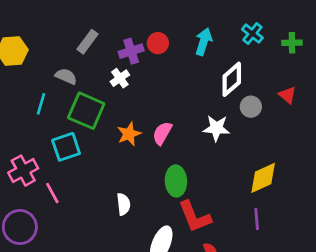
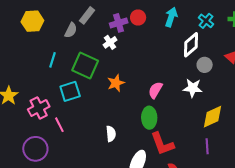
cyan cross: (252, 34) -> (206, 21), moved
gray semicircle: (66, 76) -> (71, 30), moved, turned 91
white star: (216, 128) -> (193, 88), moved
pink semicircle: (162, 133) -> (155, 90), moved

